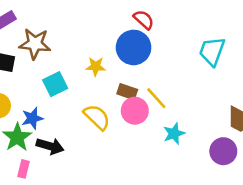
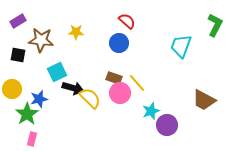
blue circle: (134, 47) -> (119, 43), size x0.7
yellow star: (96, 66) -> (76, 32), moved
black arrow: (50, 146) -> (73, 88), moved
purple circle: (223, 151) -> (167, 125), moved

